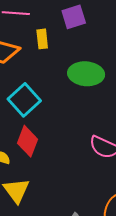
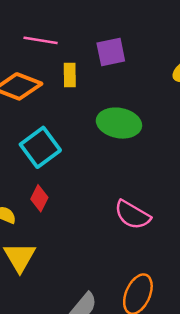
red diamond: (28, 141) -> (39, 198), size x0.7

